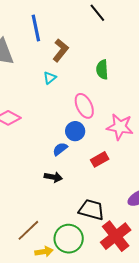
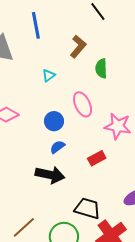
brown L-shape: (61, 50) -> (78, 47), moved
blue circle: (75, 131) -> (54, 121), moved
black arrow: (53, 177) -> (50, 175), size x1.6

